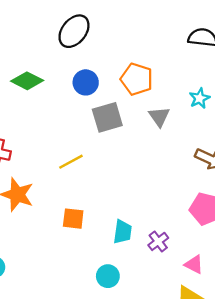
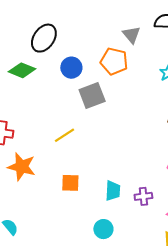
black ellipse: (74, 31) -> (44, 38), moved
gray triangle: (159, 117) -> (132, 35), moved
purple cross: (158, 241) -> (143, 196), turned 36

